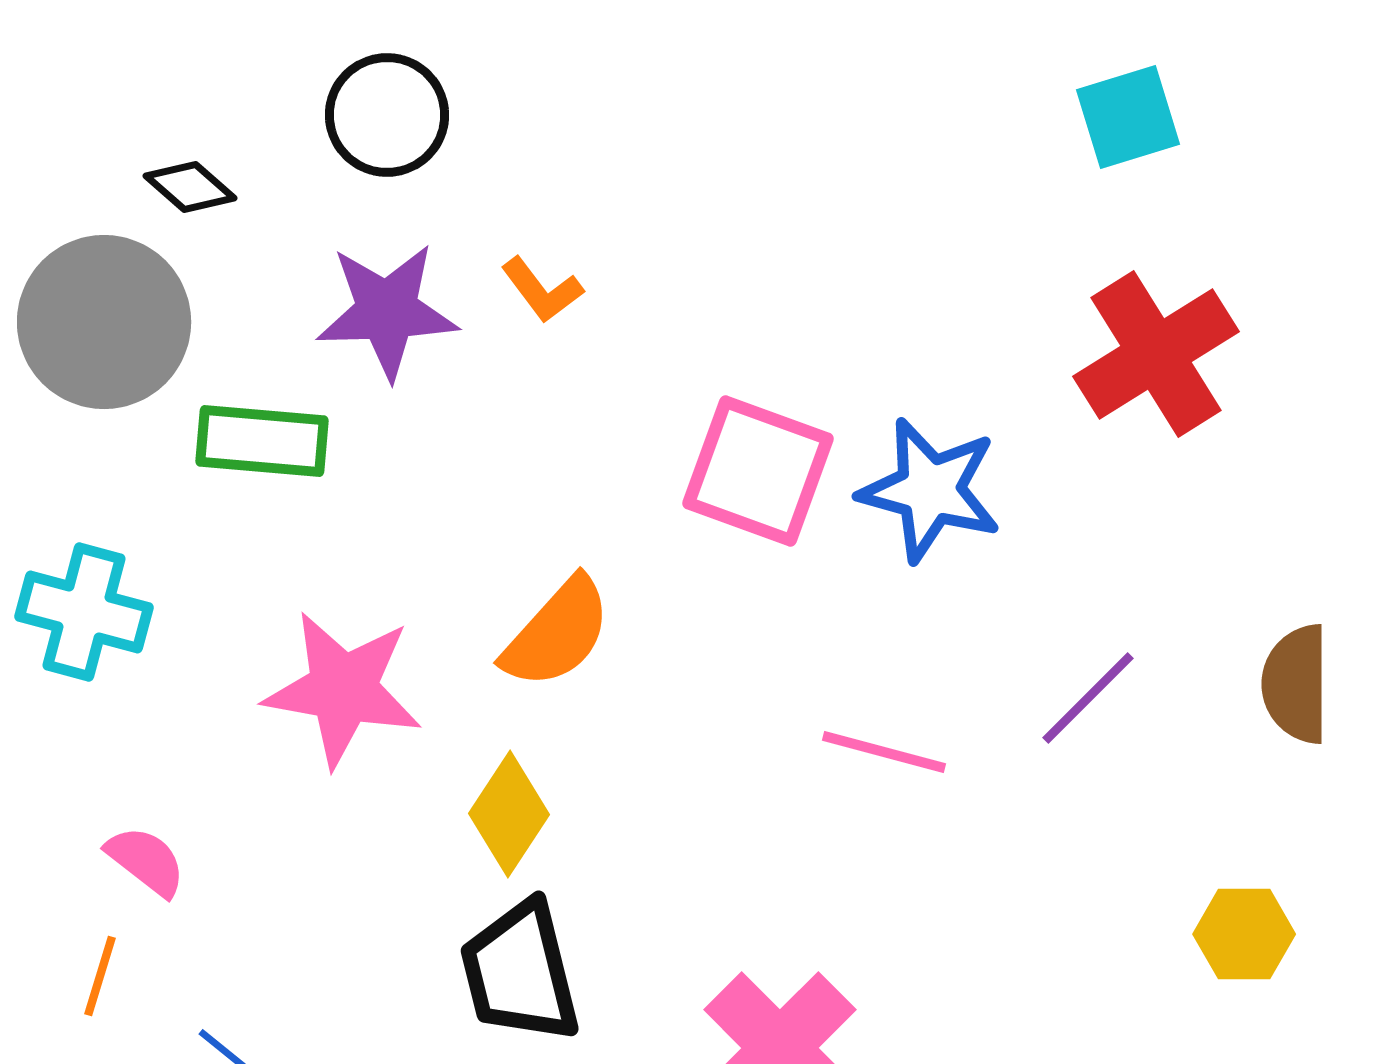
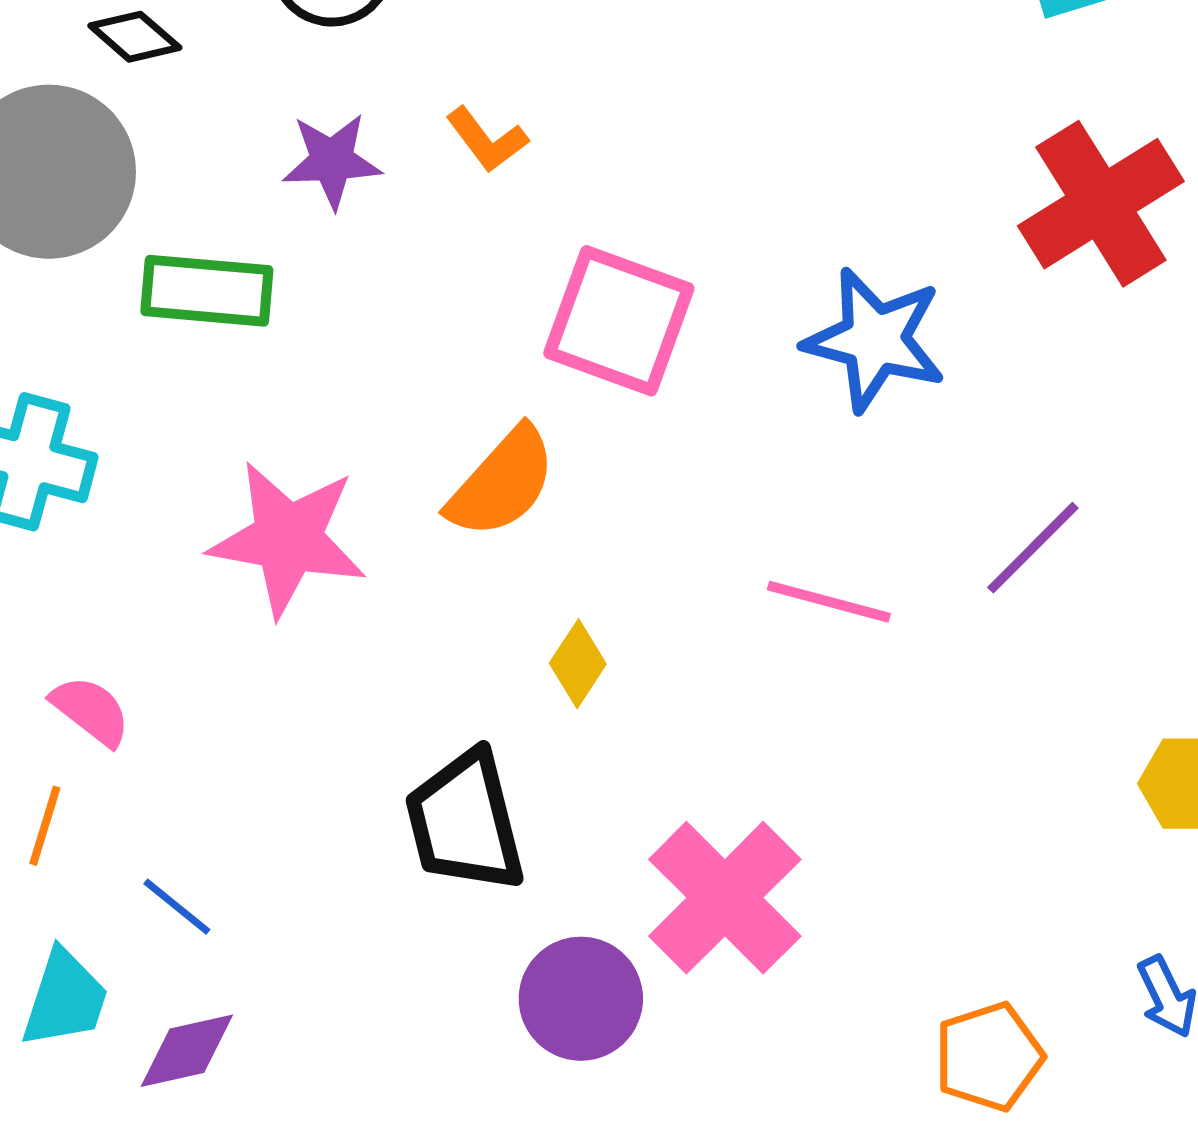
purple star: (387, 311) -> (332, 161), size x0.7
pink square: (758, 471) -> (619, 321), moved
yellow diamond: (509, 814) -> (578, 664), moved, size x0.7

